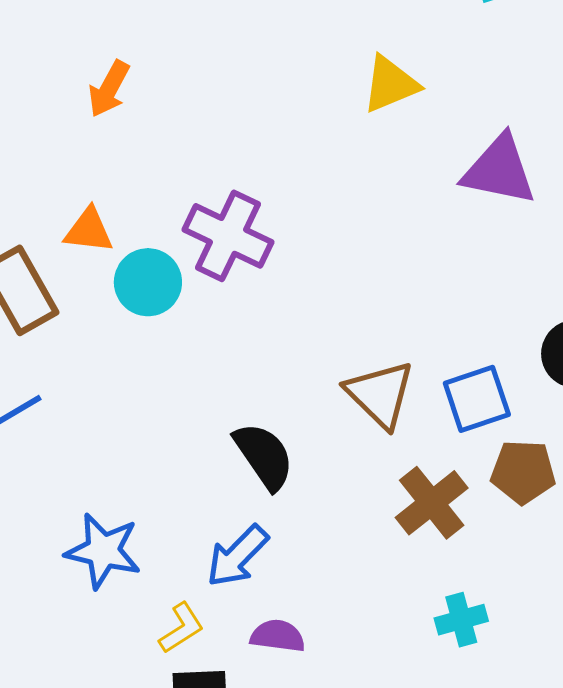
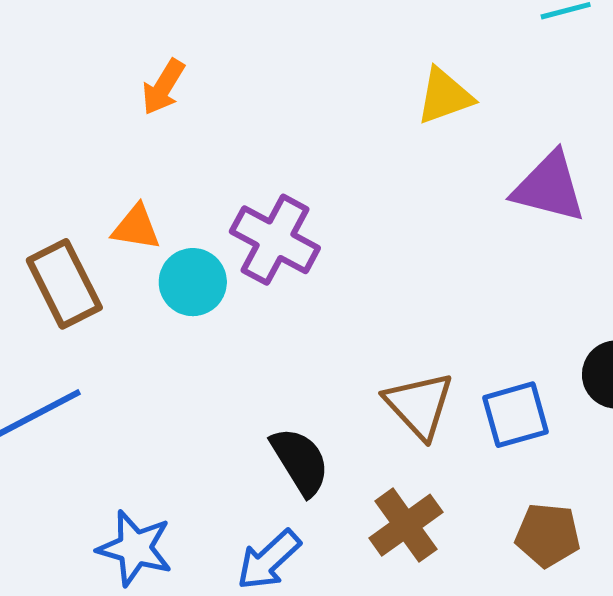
brown pentagon: (523, 472) -> (548, 535), moved
brown cross: (432, 503) -> (406, 525), moved

